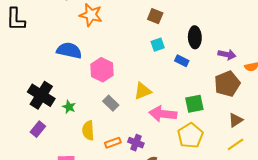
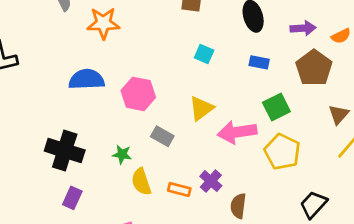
cyan square: (158, 45) -> (204, 54), moved, turned -32
blue rectangle: (182, 61) -> (259, 62), moved
green star: (69, 107) -> (122, 154), moved
orange rectangle: (113, 143) -> (179, 189), turned 49
purple cross: (136, 143) -> (211, 181), turned 35

